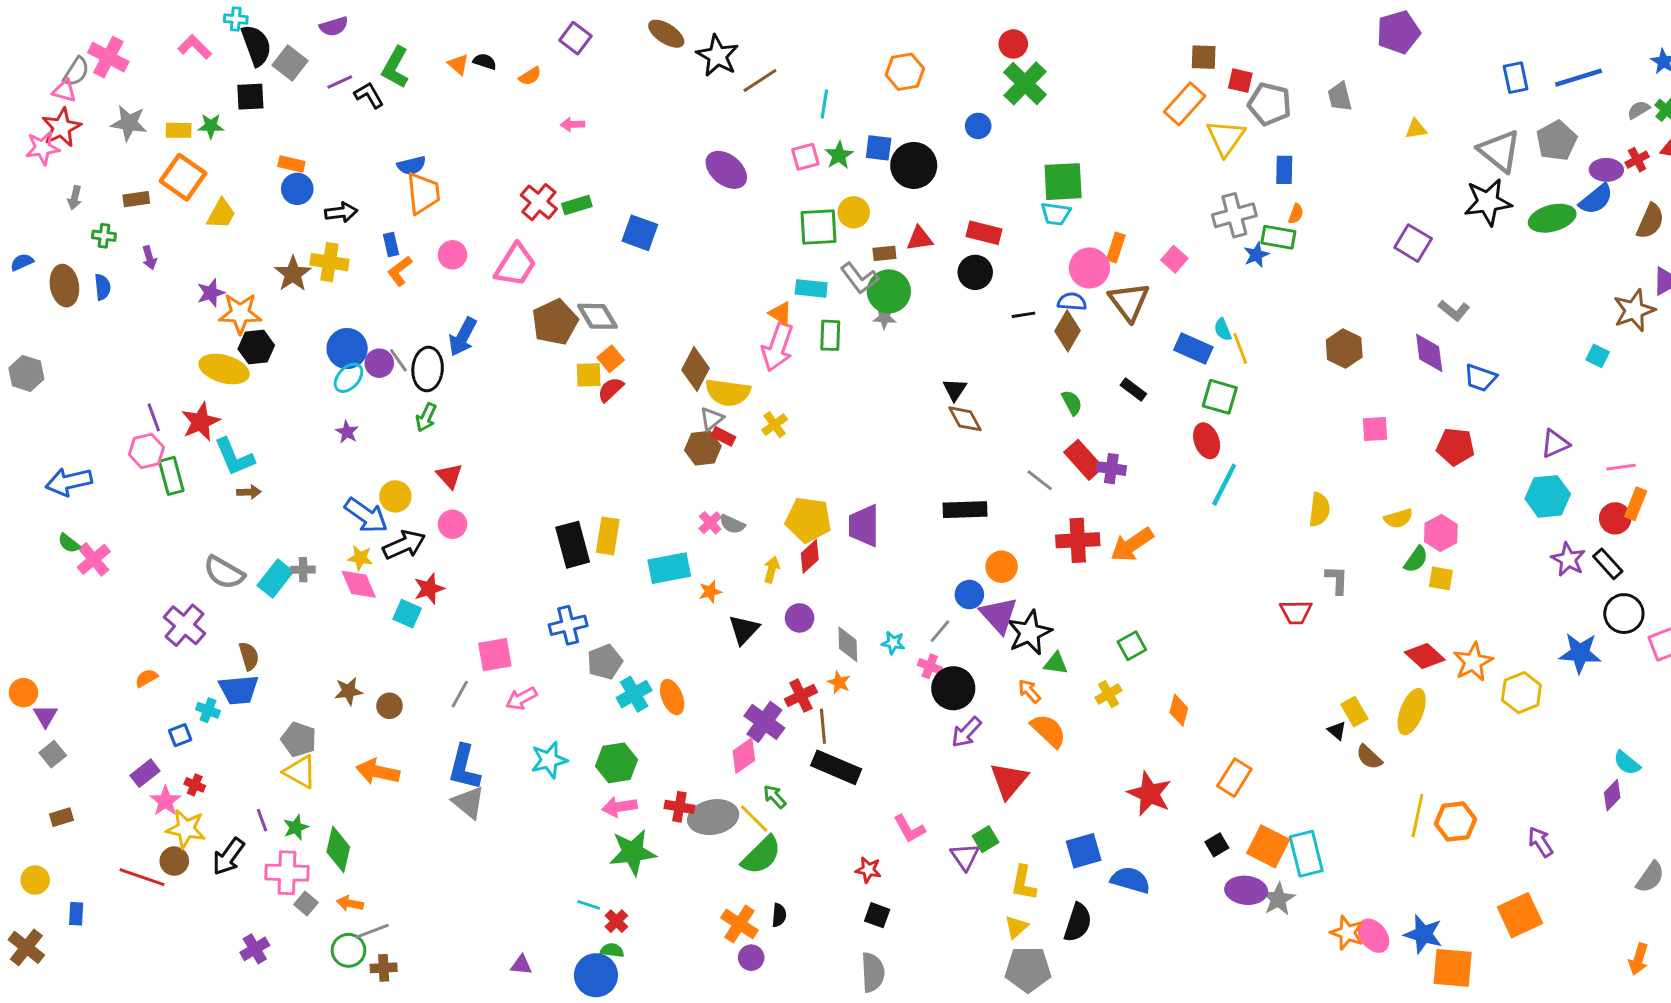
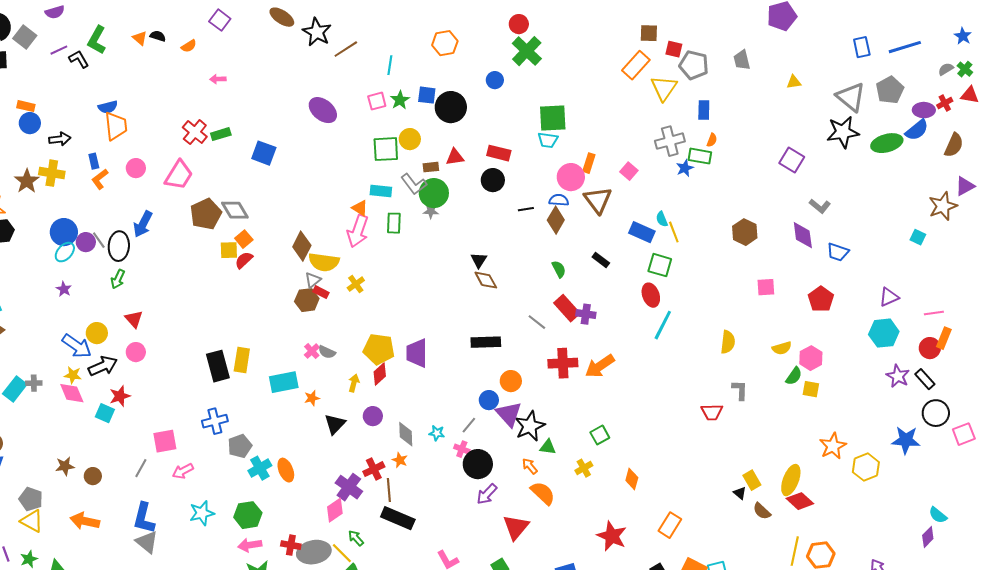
red pentagon: (1456, 447) -> (821, 299), turned 30
red diamond: (1425, 656) -> (800, 501), moved

